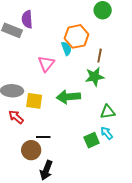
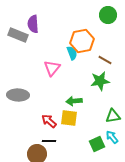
brown line: (100, 56) -> (105, 60), turned -72
green arrow: (68, 97) -> (74, 101), size x0.7
yellow square: (34, 101) -> (69, 118), moved
red arrow: (16, 117) -> (49, 121), moved

